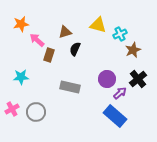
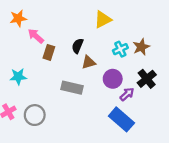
yellow triangle: (98, 25) -> (103, 19), turned -42
brown triangle: (65, 32) -> (88, 62), moved
cyan cross: (120, 34) -> (120, 49), moved

